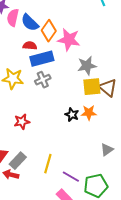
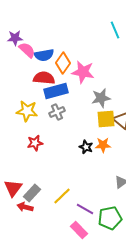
pink semicircle: (13, 18) -> (27, 50), turned 120
blue semicircle: (30, 23) -> (44, 55), turned -54
red semicircle: (30, 46) -> (44, 78), size x1.5
red star: (22, 122) -> (35, 143), moved
yellow line: (48, 164) -> (62, 196), turned 30

